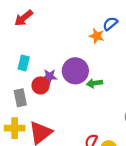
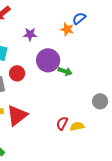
purple star: (49, 76) -> (30, 34), moved
green arrow: (94, 83) -> (65, 71), turned -152

